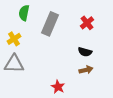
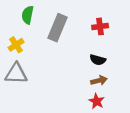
red cross: (87, 23) -> (100, 26), turned 32
red star: (58, 87) -> (97, 101), moved

